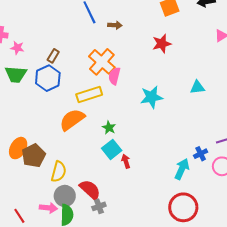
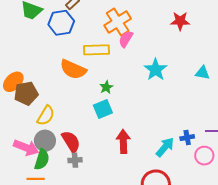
cyan star: (151, 97) -> (156, 70), turned 30
orange semicircle: (72, 120) -> (73, 69), turned -136
red arrow: (126, 161) -> (123, 141), moved, size x1.6
pink arrow: (48, 208) -> (26, 148), size x1.4

